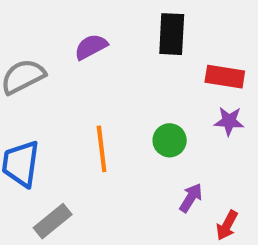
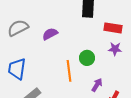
purple semicircle: (91, 47) -> (50, 34), moved
orange line: (102, 149) -> (69, 71), moved

